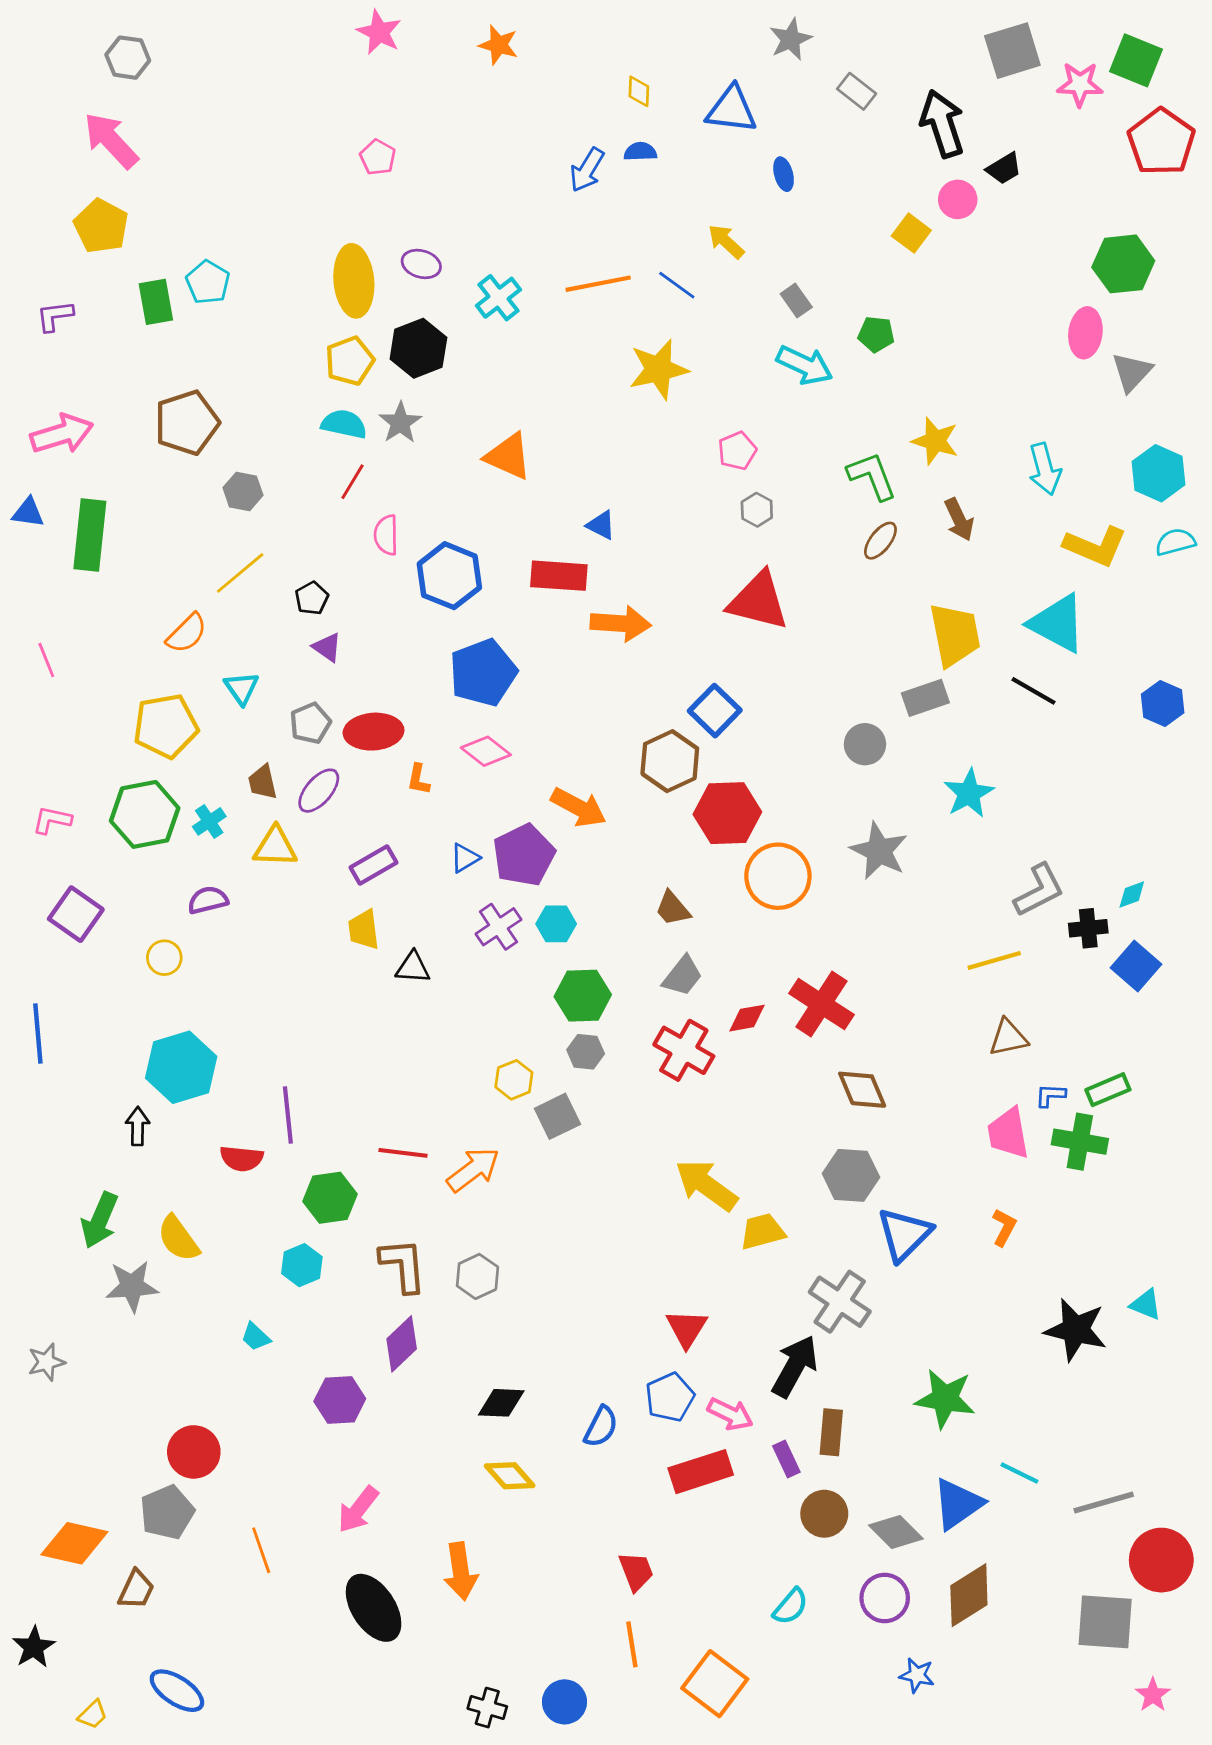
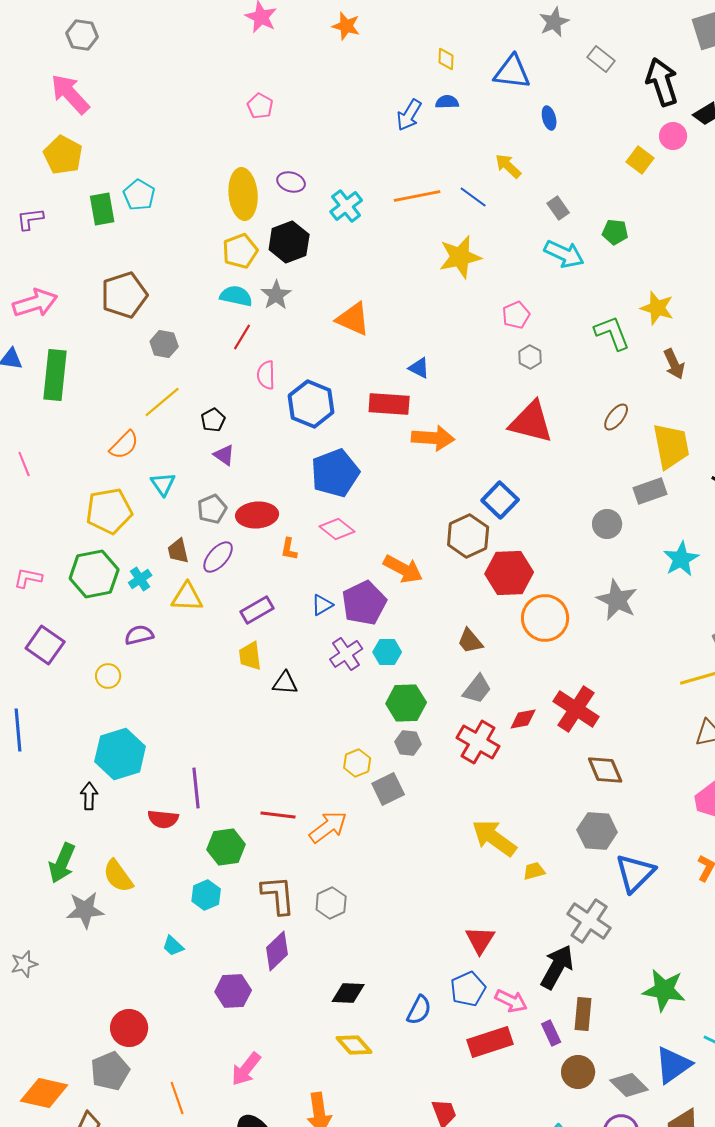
brown ellipse: (880, 541) -> (616, 417), moved
yellow trapezoid: (762, 1231) -> (534, 871), size x0.7

